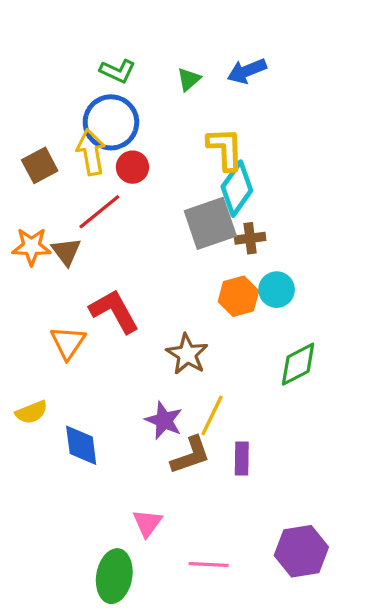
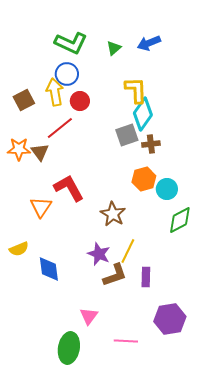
green L-shape: (118, 71) -> (71, 43), size x1.5
blue circle: (111, 122) -> (67, 74), size x0.7
gray square: (210, 223) -> (127, 135), size x0.7
cyan circle: (277, 290) -> (167, 189), moved
purple hexagon: (301, 551) -> (170, 319), moved

